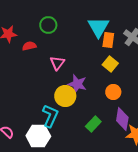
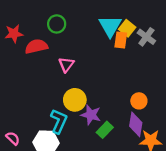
red semicircle: (29, 46) -> (36, 46), size x1.5
yellow square: (110, 64) -> (127, 28), moved
purple star: (77, 84) -> (91, 115), moved
orange circle: (113, 92) -> (139, 101), moved

